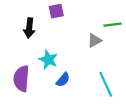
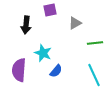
green line: (112, 25) -> (95, 43), moved
gray triangle: (94, 40) -> (75, 23), moved

